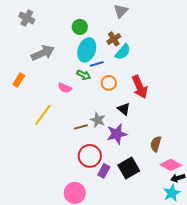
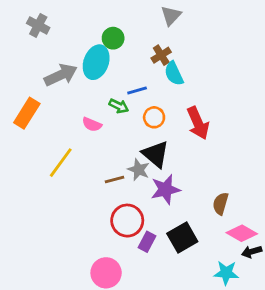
cyan ellipse: (87, 50) -> (96, 62), moved
cyan semicircle: (123, 52) -> (174, 74), turned 114
orange rectangle: (19, 80) -> (27, 113), size x1.5
black triangle: (124, 109) -> (156, 154), moved, size x1.5
cyan star: (172, 193) -> (226, 273), moved, turned 30

